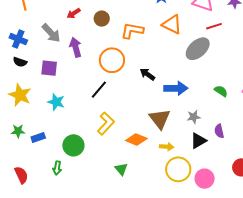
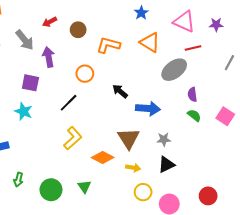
orange circle: (112, 60) -> (85, 74), size x0.7
purple square: (49, 68) -> (30, 83), moved
purple semicircle: (219, 131) -> (192, 95), moved
green circle: (73, 145) -> (51, 190), moved
yellow circle: (178, 169) -> (143, 192), size x0.7

